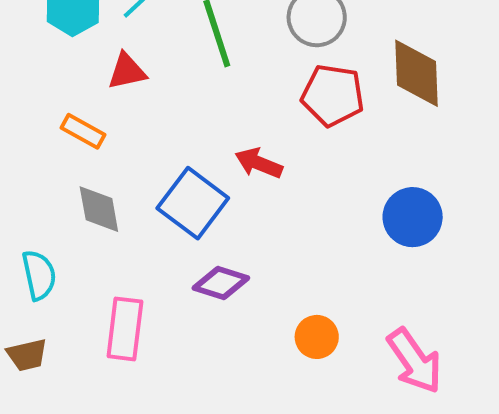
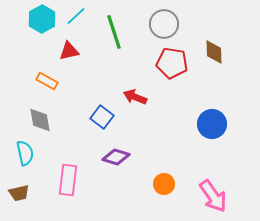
brown diamond: (417, 73) -> (214, 52), size x0.7
blue square: (193, 203) -> (102, 117), size x0.7
gray diamond: (99, 209) -> (40, 120), moved

